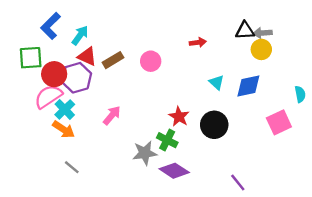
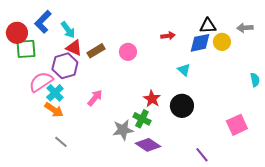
gray arrow: (262, 33) -> (245, 28), moved
cyan arrow: (80, 35) -> (68, 30), turned 108
red circle: (54, 74) -> (17, 33), moved
blue diamond: (248, 86) -> (200, 43), moved
pink square: (279, 122) -> (237, 125), moved

